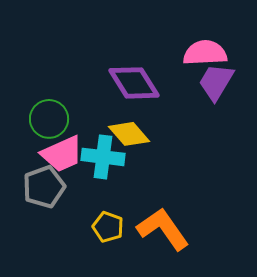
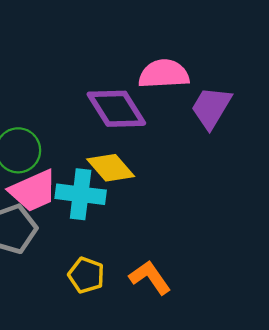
pink semicircle: (205, 53) -> (164, 74), moved
orange L-shape: (163, 229) -> (150, 278), size x0.7

